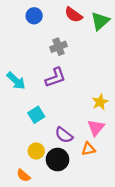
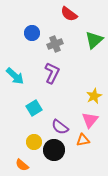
blue circle: (34, 16) -> (32, 33), moved
green triangle: (100, 21) -> (94, 40), moved
purple L-shape: (55, 78) -> (52, 73), turned -45

